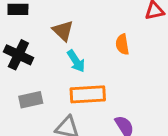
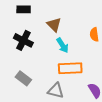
gray rectangle: (31, 100) -> (23, 78), moved, turned 49

